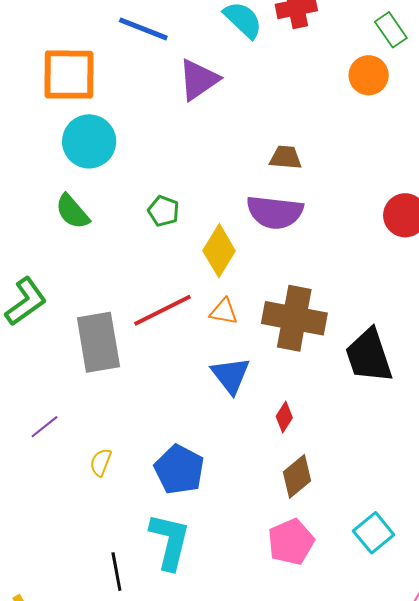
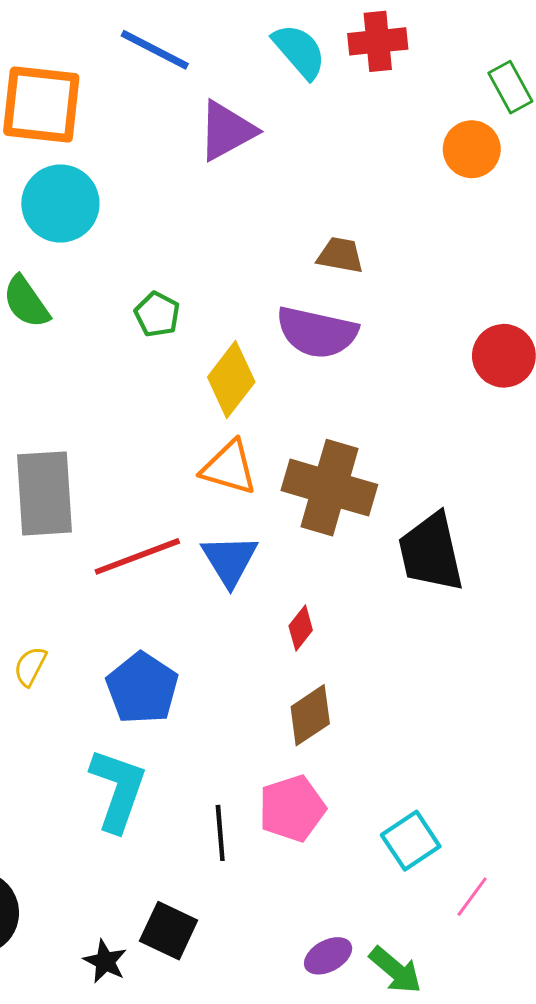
red line: (163, 310) -> (137, 556), moved
orange triangle: (224, 312) -> (229, 468), size x1.4
cyan square: (374, 533) -> (411, 841), moved
black line: (116, 572) -> (220, 833), moved

